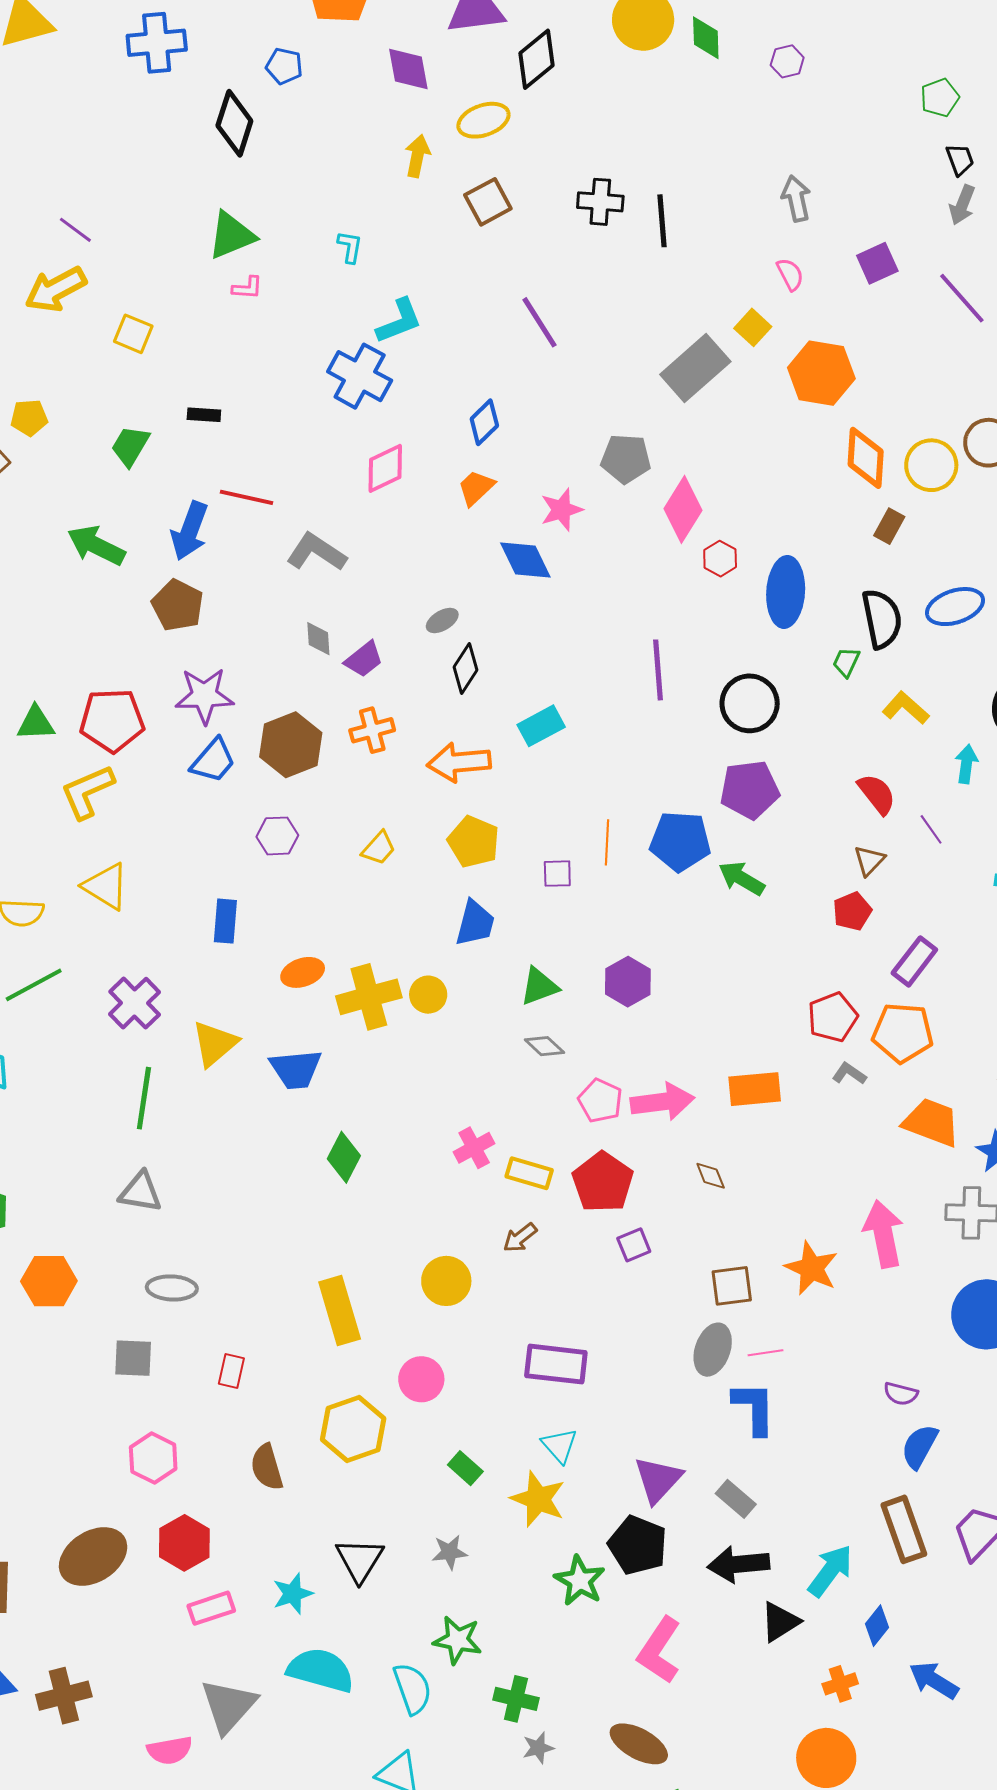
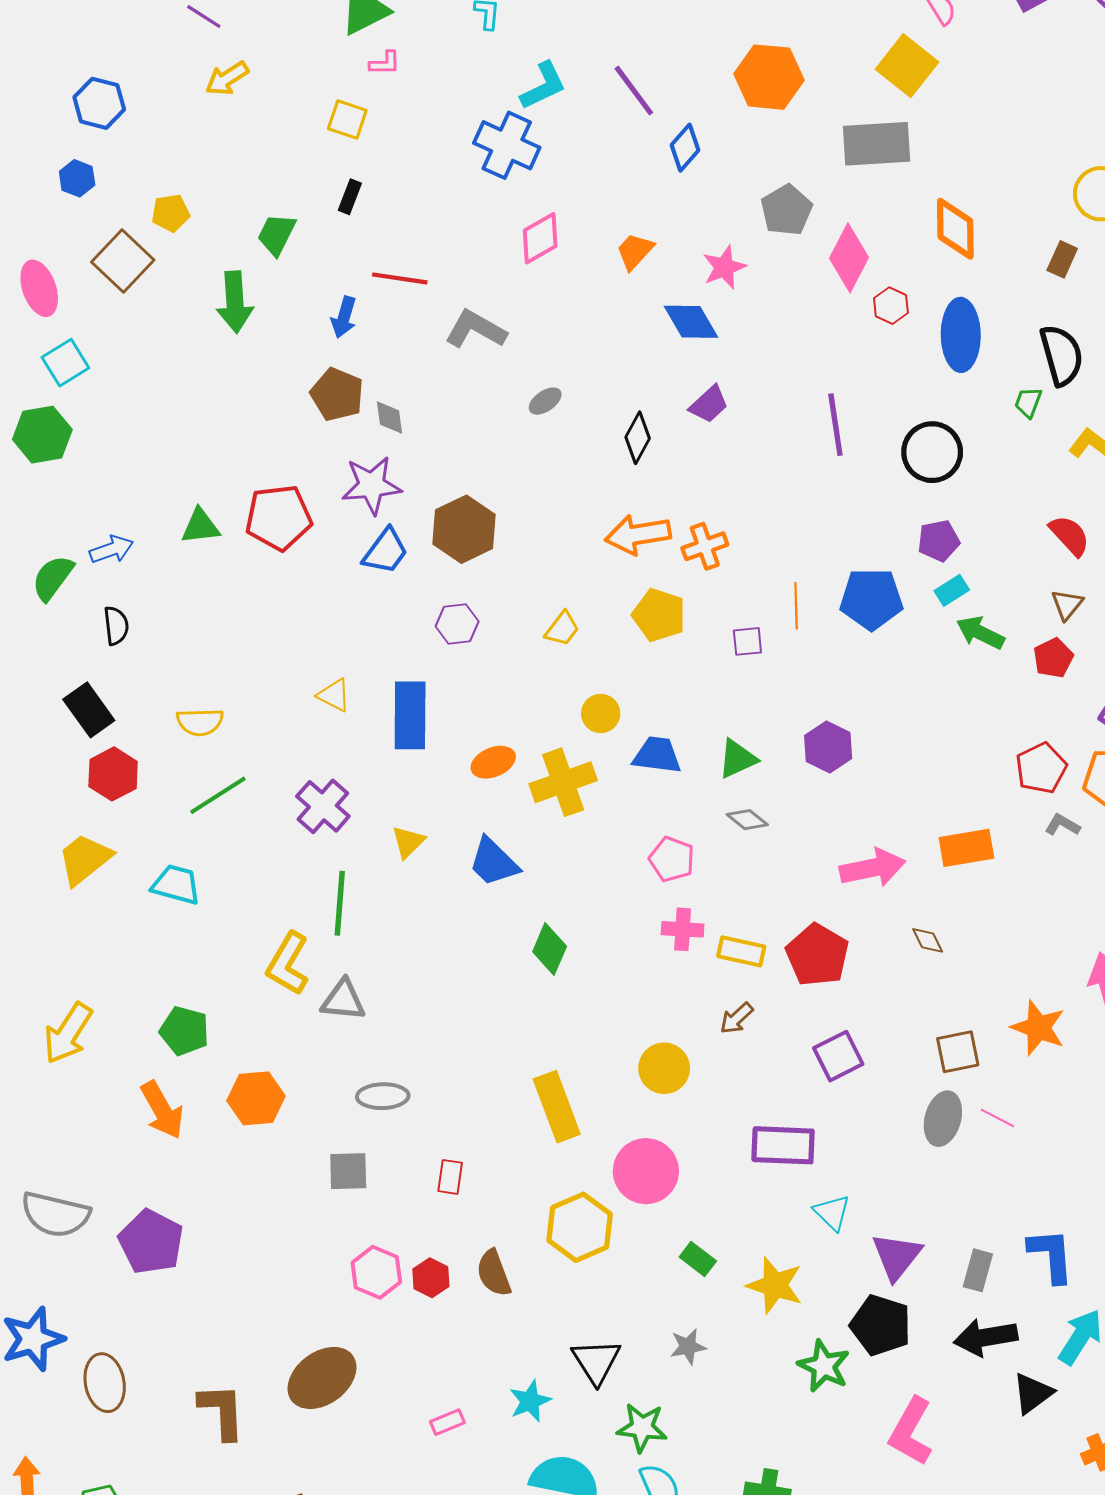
yellow arrow: (56, 289) -> (227, 78), moved, size x0.7
purple line: (539, 322) -> (634, 91), moved
yellow square: (753, 327) -> (907, 66), size x1.6
yellow square: (133, 334) -> (347, 119), moved
gray rectangle: (695, 368) -> (877, 144), moved, turned 42
orange hexagon: (821, 373) -> (769, 77), moved
black rectangle: (204, 415) -> (350, 197), turned -68
blue diamond: (484, 422) -> (685, 148), moved
orange diamond: (866, 458) -> (955, 229), moved
gray pentagon: (626, 459) -> (787, 210), turned -30
blue arrow: (190, 531) -> (344, 317), size x0.7
green arrow: (96, 546) -> (235, 302), moved, turned -116
gray ellipse: (442, 621) -> (545, 401), moved
gray diamond: (318, 639) -> (390, 417), moved
purple trapezoid: (364, 659) -> (709, 404), moved
cyan rectangle: (541, 726) -> (952, 590), moved, size x0.7
orange cross: (372, 730) -> (705, 546), moved
purple pentagon: (750, 790) -> (939, 541), size x0.7
yellow L-shape: (87, 792) -> (288, 964), moved, turned -32
green arrow: (742, 878) -> (980, 633), moved
yellow triangle: (106, 886) -> (334, 695), moved, size x0.7
blue rectangle: (225, 921) -> (410, 715), size x1.5
blue trapezoid: (475, 923) -> (657, 755), moved, turned -93
yellow circle: (428, 995) -> (601, 713), moved
yellow triangle: (215, 1044) -> (408, 842), size x0.7
blue trapezoid: (296, 1069) -> (494, 862), turned 54
pink pentagon: (600, 1101) -> (672, 859), moved
pink cross: (474, 1148) -> (683, 929), turned 36
purple square: (634, 1245) -> (838, 1056), moved, size x1.4
pink line: (766, 1353) -> (998, 1118), turned 40
pink circle: (421, 1379) -> (646, 1171), size x1.4
blue L-shape: (754, 1408) -> (1051, 1255), moved
cyan triangle: (559, 1446) -> (832, 1213), moved
gray rectangle: (736, 1499) -> (978, 1270), turned 69
red hexagon: (184, 1543) -> (431, 1278), moved, size x0.7
pink rectangle: (211, 1608) -> (447, 1422), size x0.7
green star: (458, 1640) -> (642, 1428), moved

